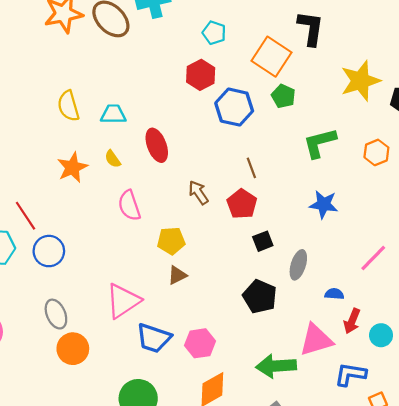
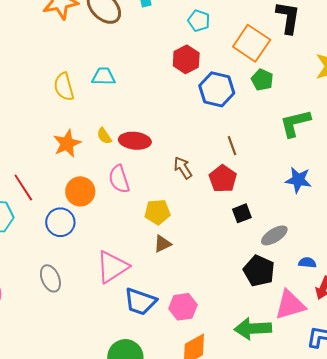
cyan trapezoid: (113, 114) -> (103, 76), moved
red ellipse: (157, 145) -> (135, 141), moved, turned -64
blue circle: (49, 251) -> (60, 222), moved
gray ellipse: (298, 265) -> (274, 235), turned 40
black pentagon: (260, 297) -> (259, 271), moved
orange circle: (73, 349) -> (80, 191), moved

